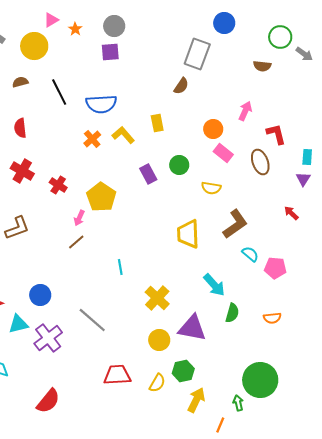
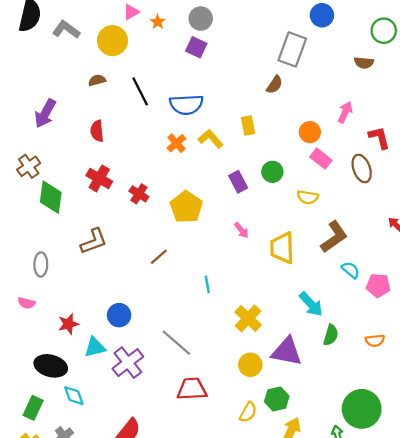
purple square: (110, 52) -> (196, 47), turned 30
pink arrow: (79, 218) -> (241, 230), moved, turned -63
red trapezoid: (117, 375) -> (192, 389), moved

